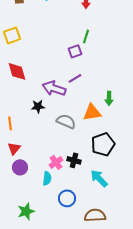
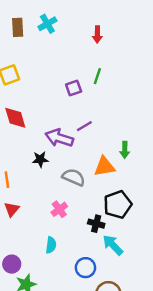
purple square: (75, 51) -> (74, 88), moved
black cross: (74, 160) -> (96, 224), moved
pink cross: (56, 162) -> (59, 209), moved
purple circle: (20, 167) -> (12, 264), moved
blue circle: (67, 198) -> (85, 268), moved

